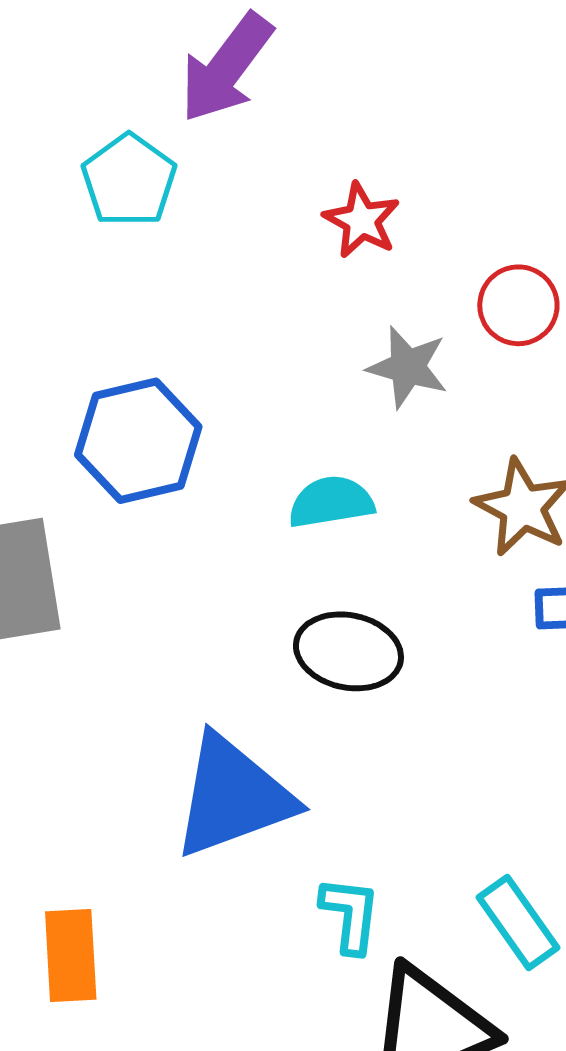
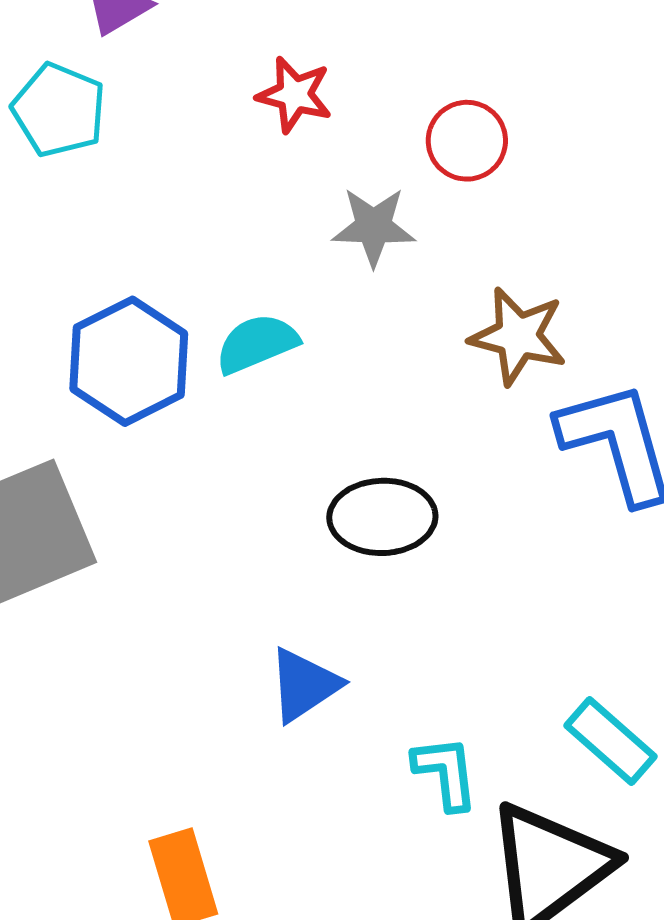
cyan semicircle: (331, 502) -> (257, 344), moved
blue triangle: (233, 796) -> (304, 685), size x0.6

